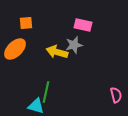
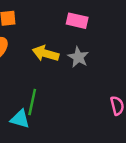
gray star: (74, 45) -> (78, 57), moved, turned -30

